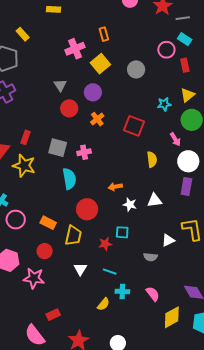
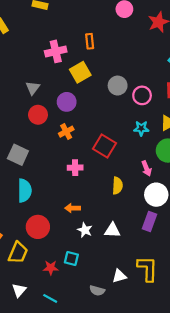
pink circle: (166, 50) -> (142, 95), moved
pink cross: (84, 152) -> (75, 168), moved

